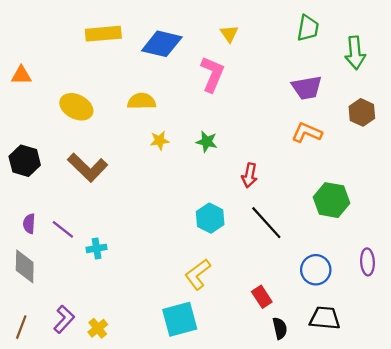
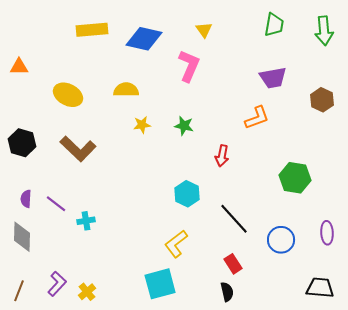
green arrow: (355, 53) -> (324, 31), moved
orange L-shape: (307, 133) -> (257, 118), moved, turned 136
black line: (266, 223) -> (234, 219), moved
black trapezoid: (325, 318) -> (320, 288), moved
black semicircle: (280, 328) -> (227, 292), moved

